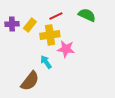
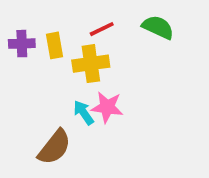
yellow rectangle: (30, 25) -> (54, 45), turned -48
pink star: (66, 49) -> (107, 107), moved

